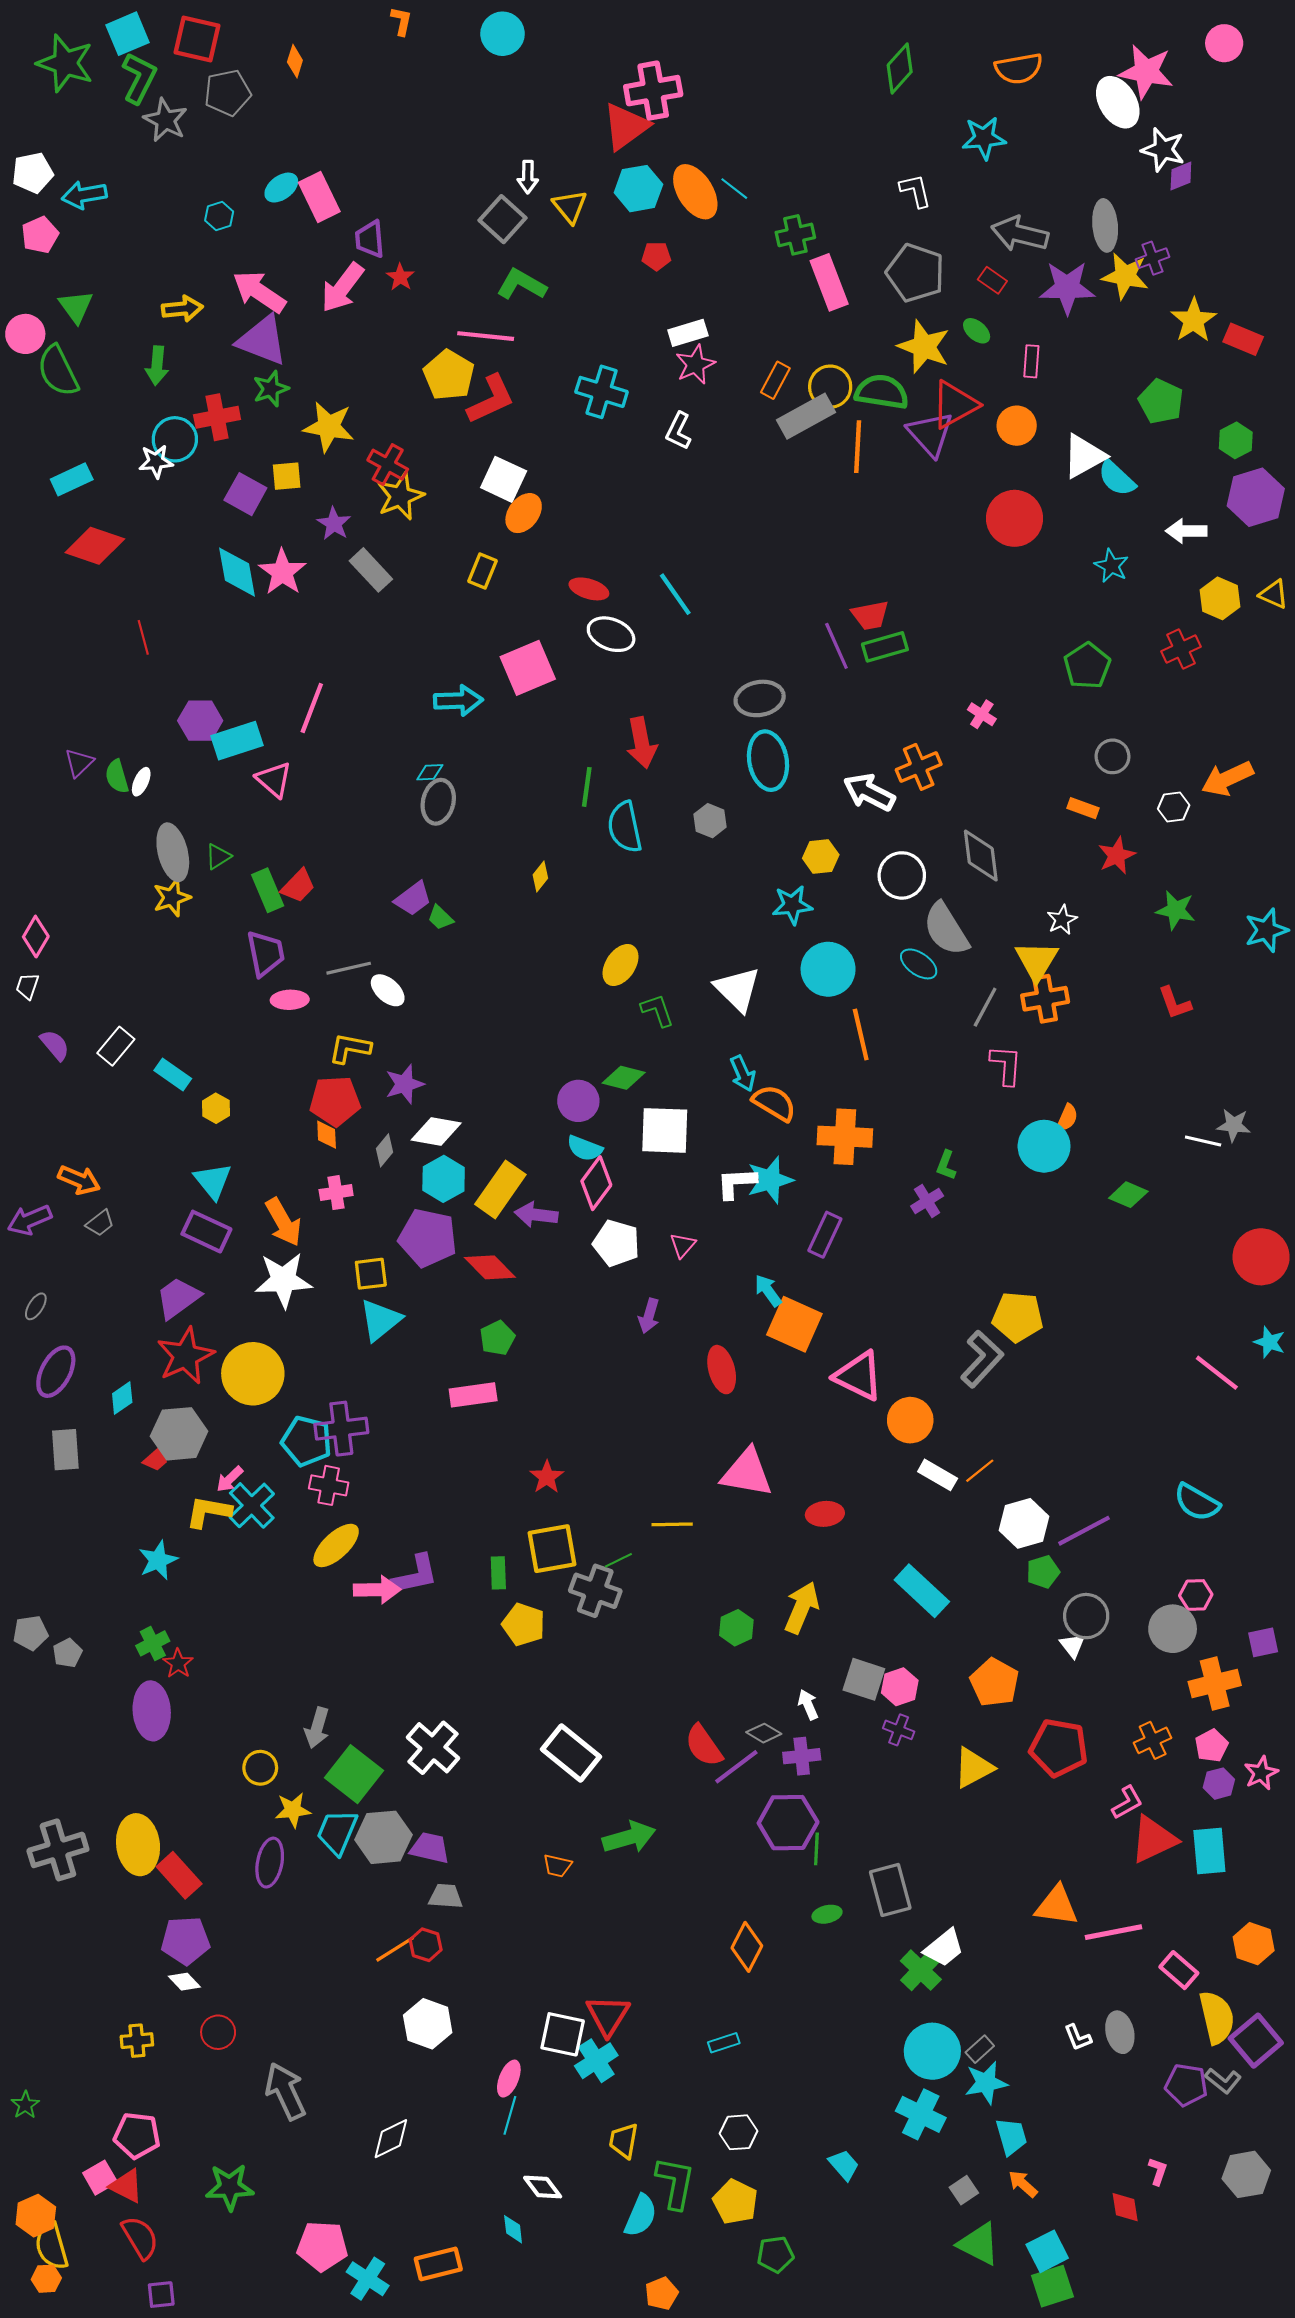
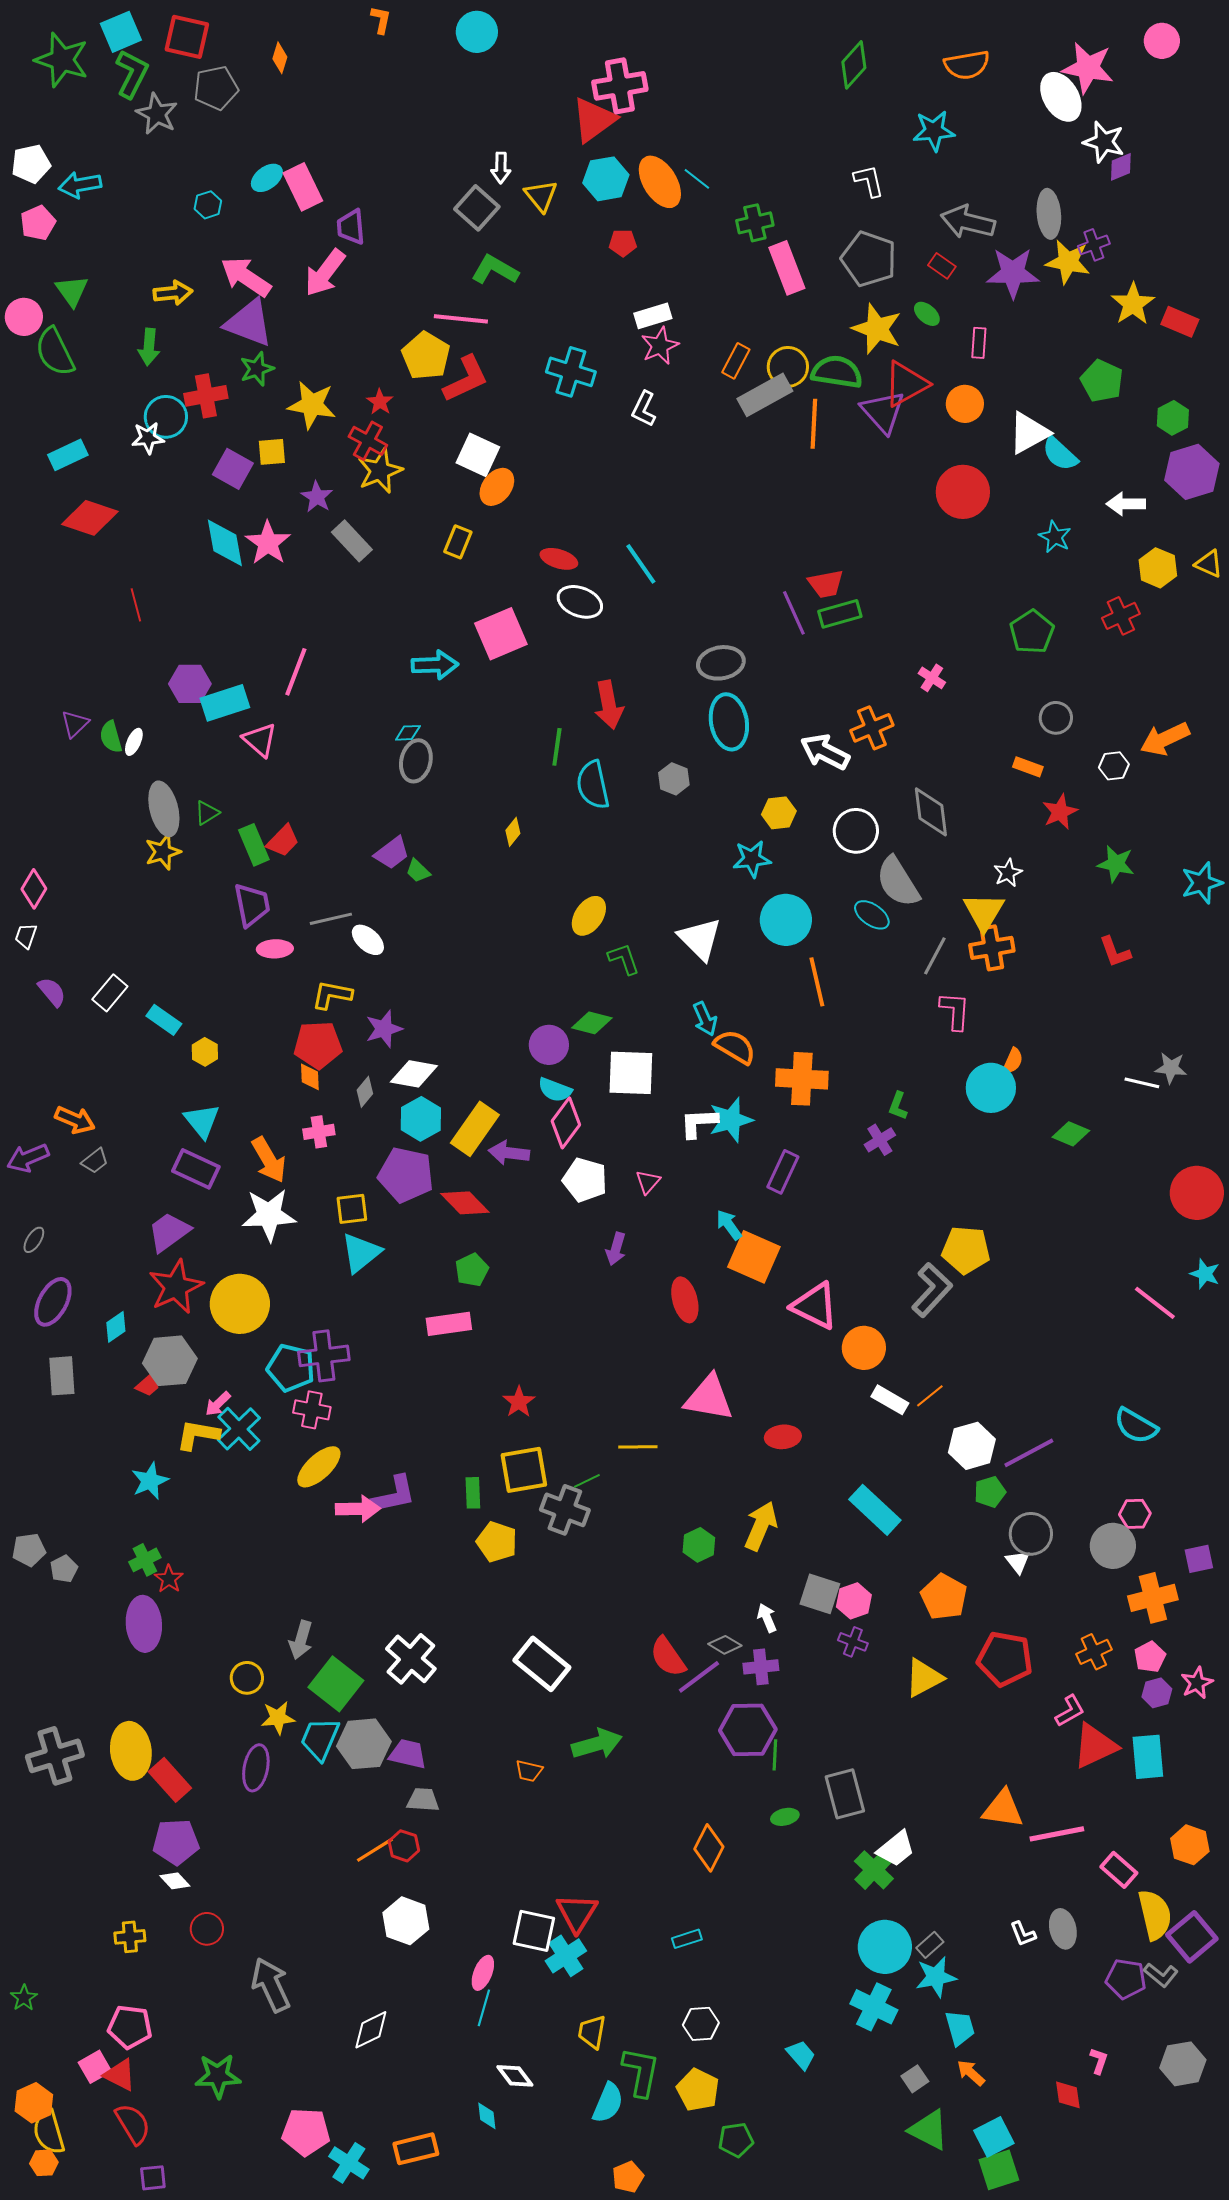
red star: (400, 277) -> (380, 402), moved

